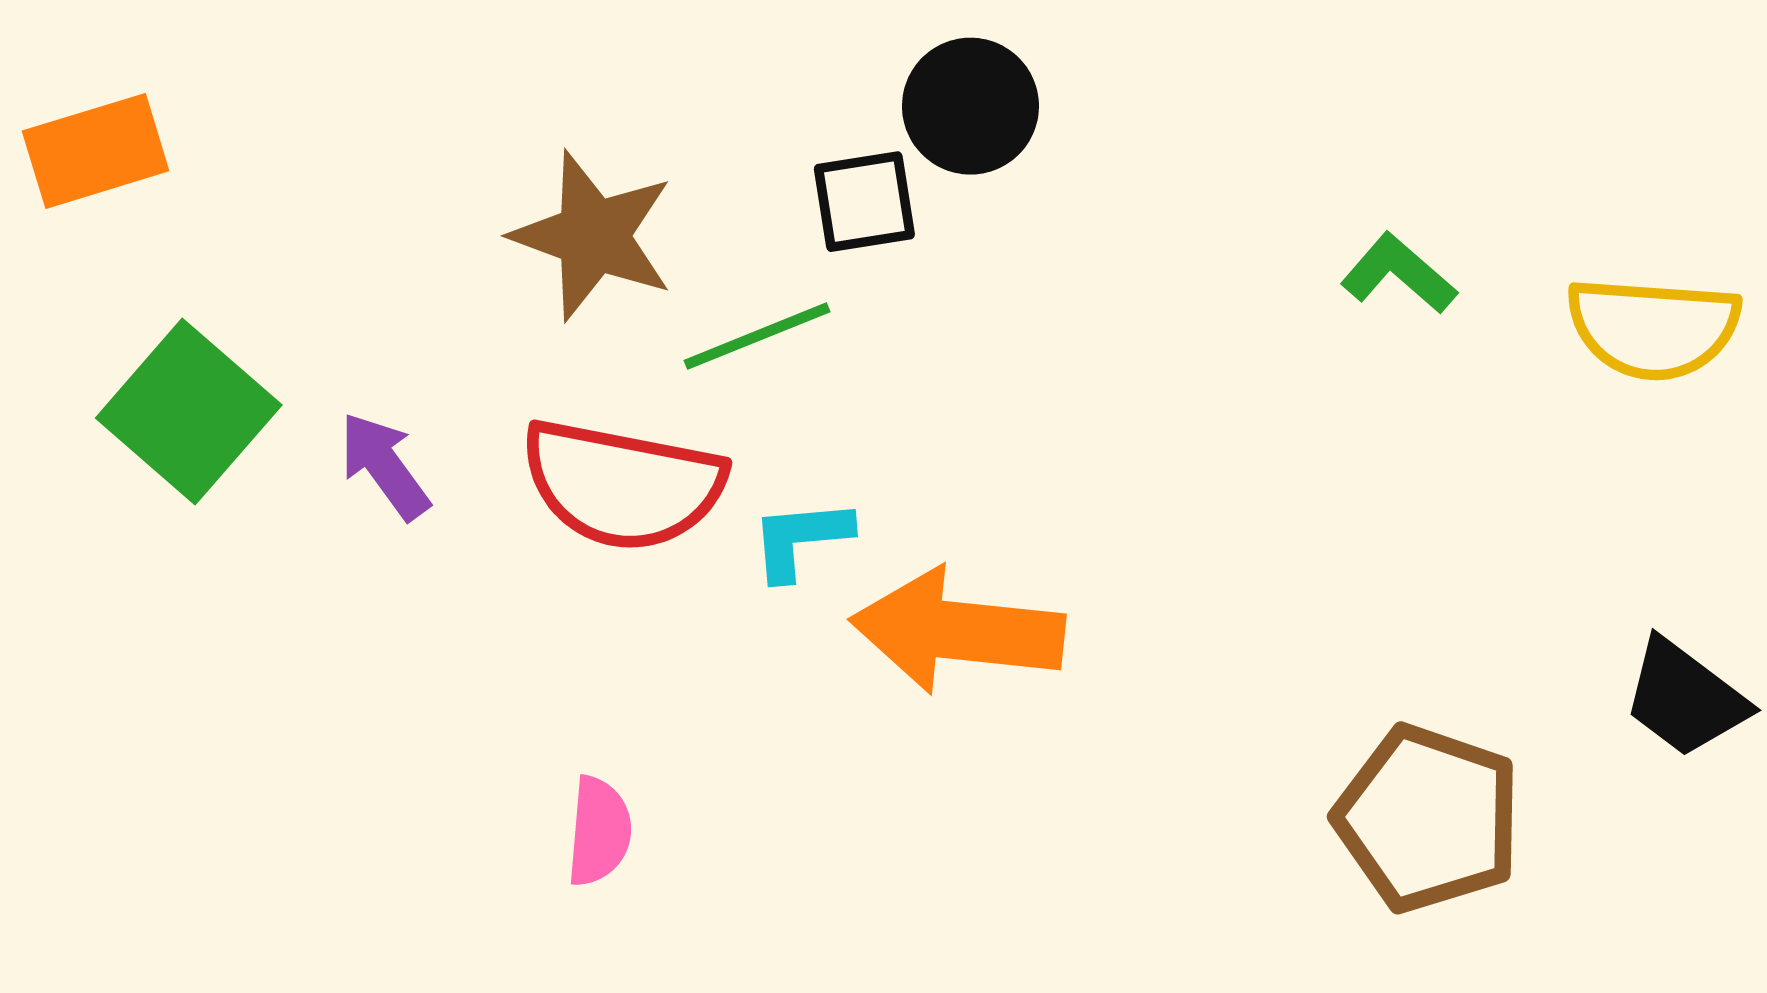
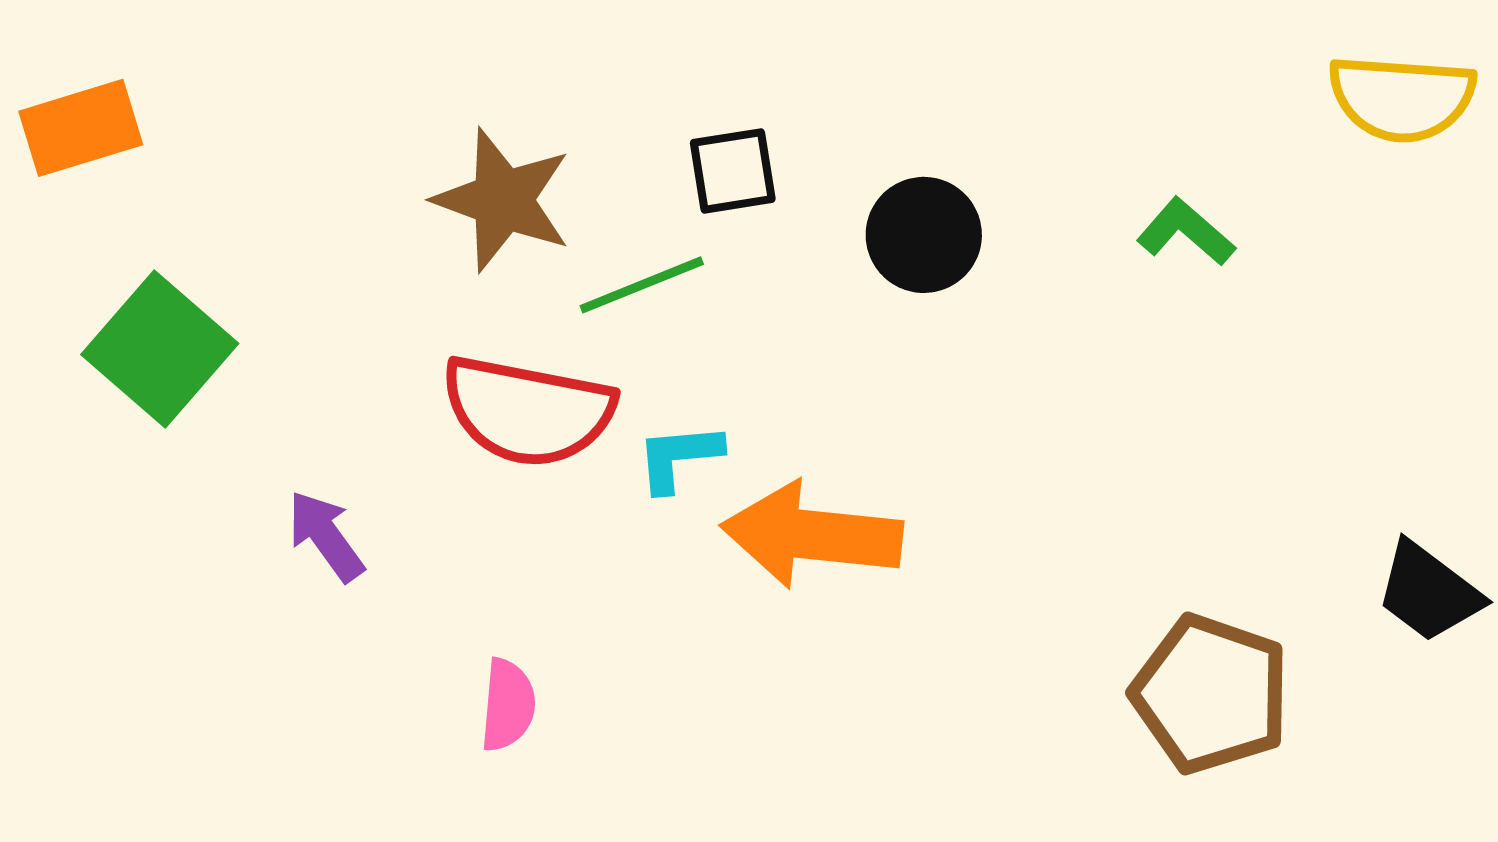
black circle: (970, 106) -> (924, 235), moved
yellow semicircle: (1653, 328) -> (1402, 98), moved
purple arrow: (384, 466) -> (326, 536), moved

